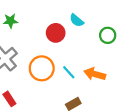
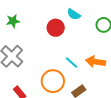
orange circle: (42, 68) -> (53, 81), moved

